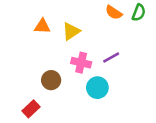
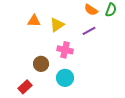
purple line: (111, 58) -> (89, 31), moved
cyan circle: (97, 88) -> (65, 78), moved

